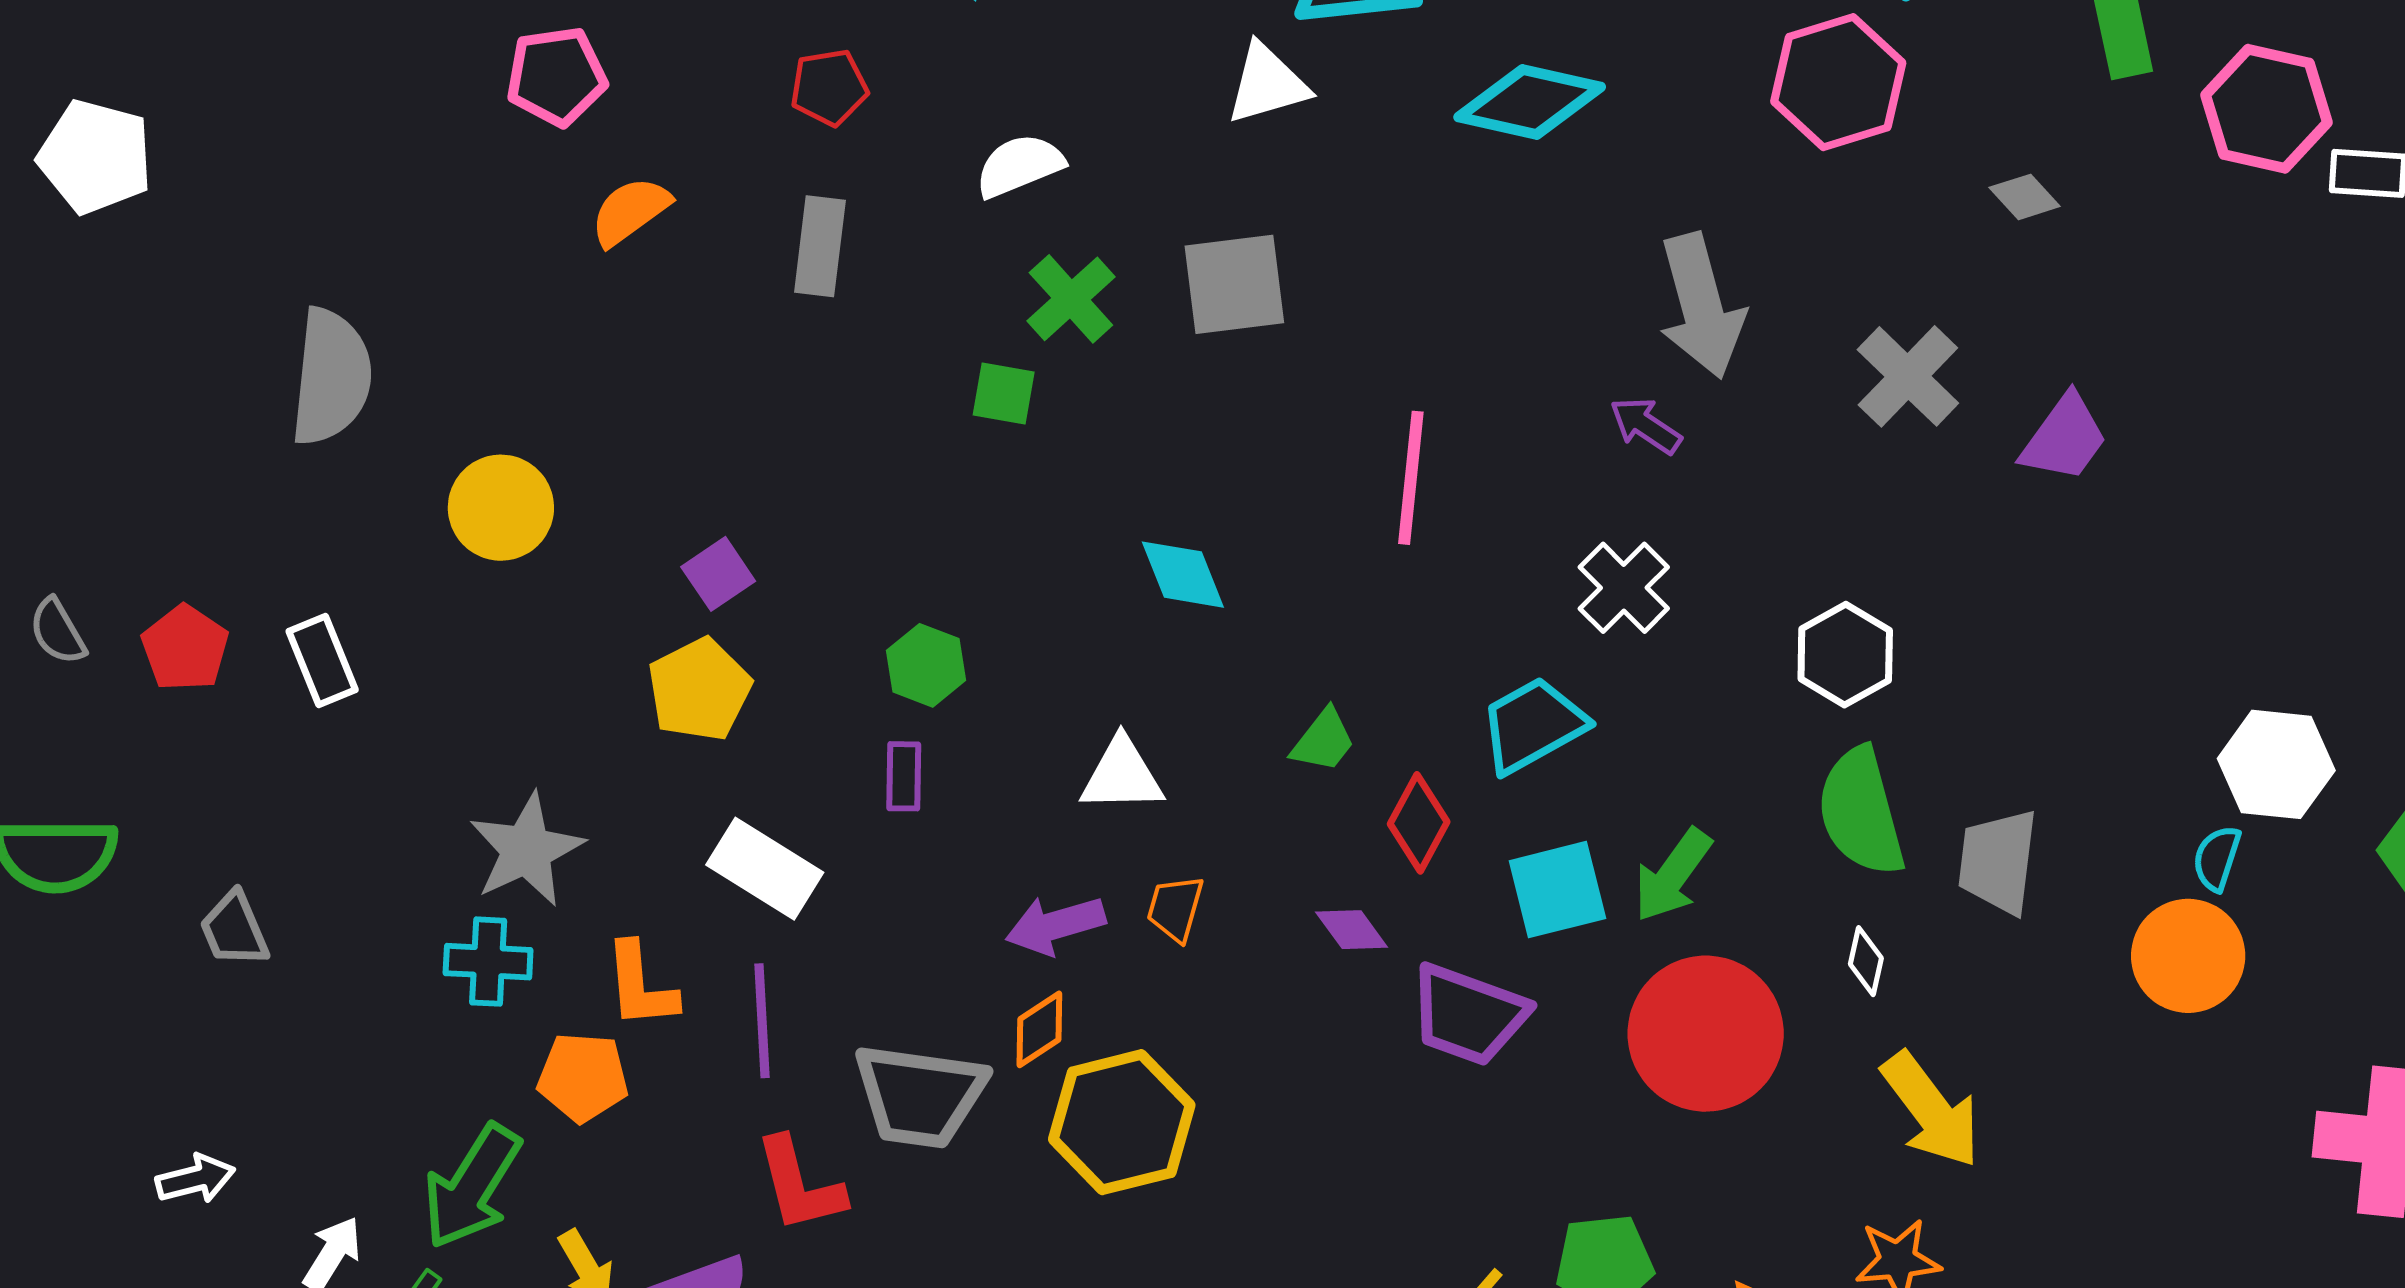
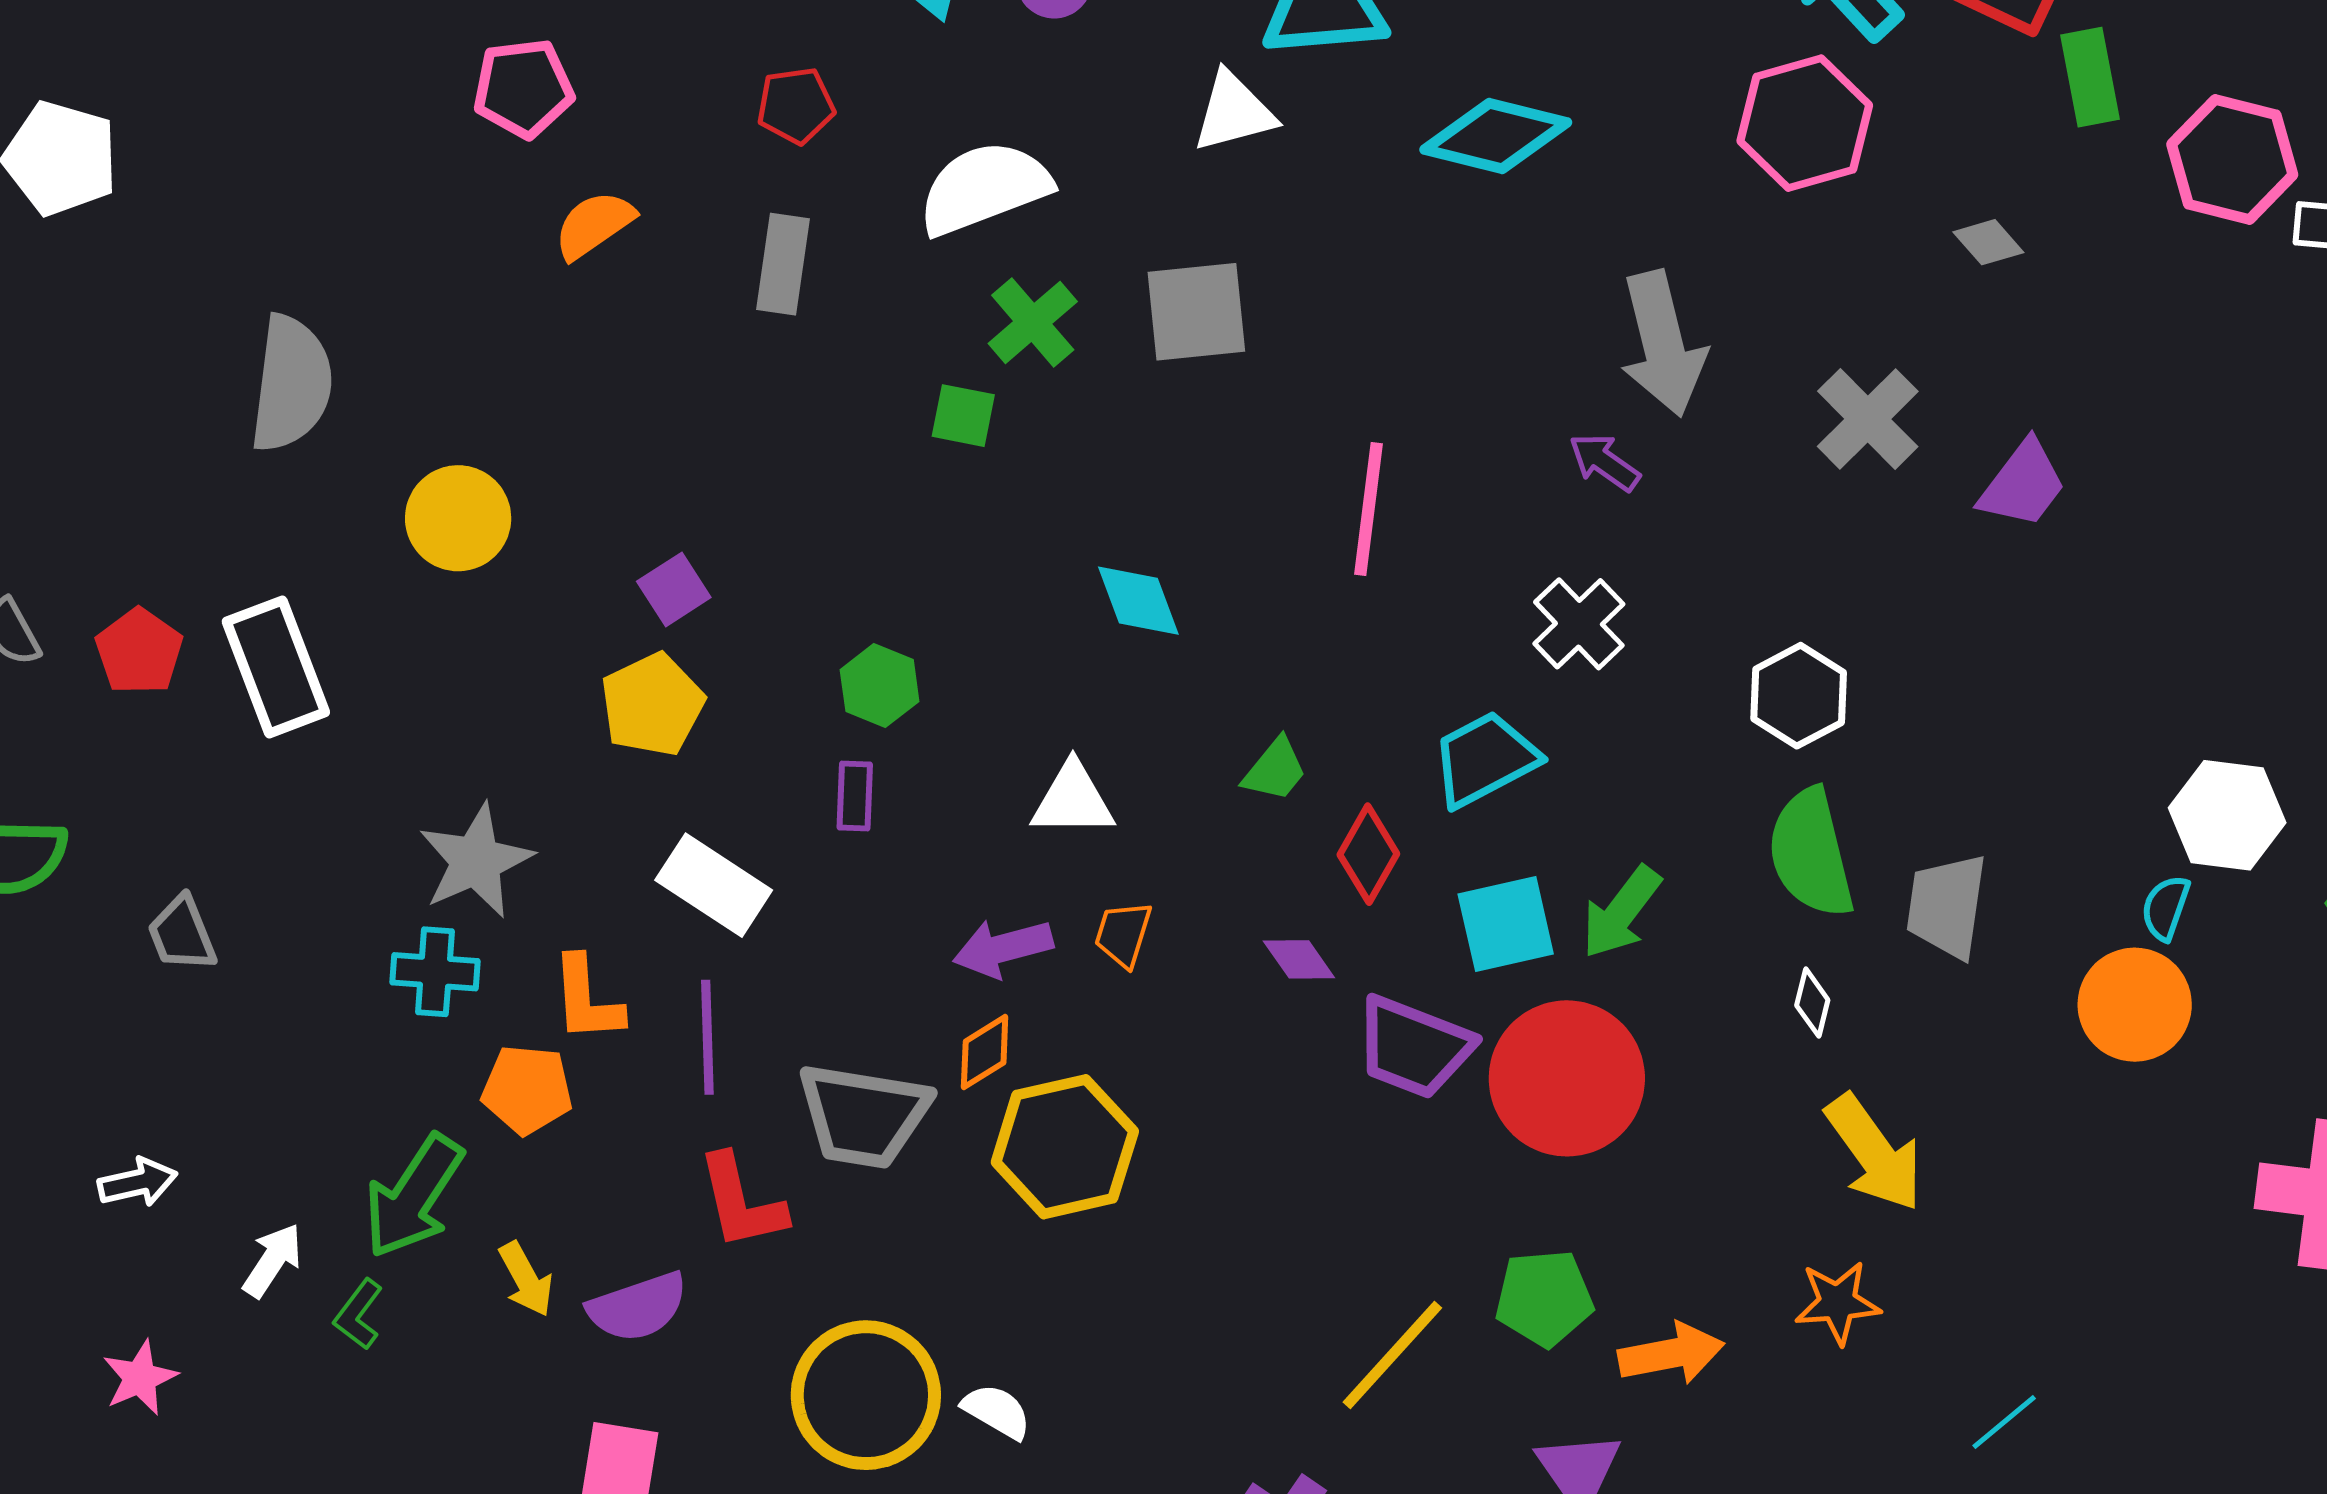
white semicircle: (1019, 166) -> (984, 188), size x1.5
white rectangle: (322, 661) -> (276, 667), size x1.5
red circle: (1706, 1034) -> (1567, 1078), moved

